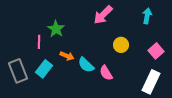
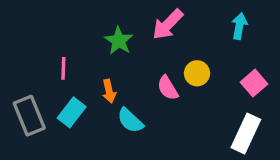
green star: (56, 29) -> (119, 41), moved
orange arrow: (67, 56) -> (109, 91), turned 56
cyan semicircle: (86, 65) -> (130, 121), moved
pink semicircle: (106, 73) -> (168, 88), moved

